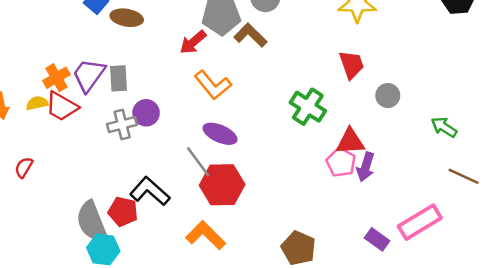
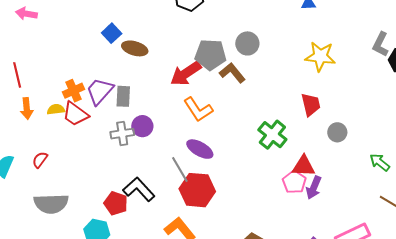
red arrow: (193, 42) -> (186, 74), size x1.4
gray semicircle: (92, 222) -> (51, 204), moved, turned -76

